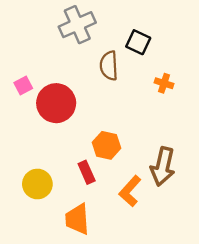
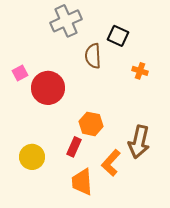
red rectangle: (87, 172) -> (74, 147), turned 48
orange trapezoid: (77, 219) -> (82, 182), moved

